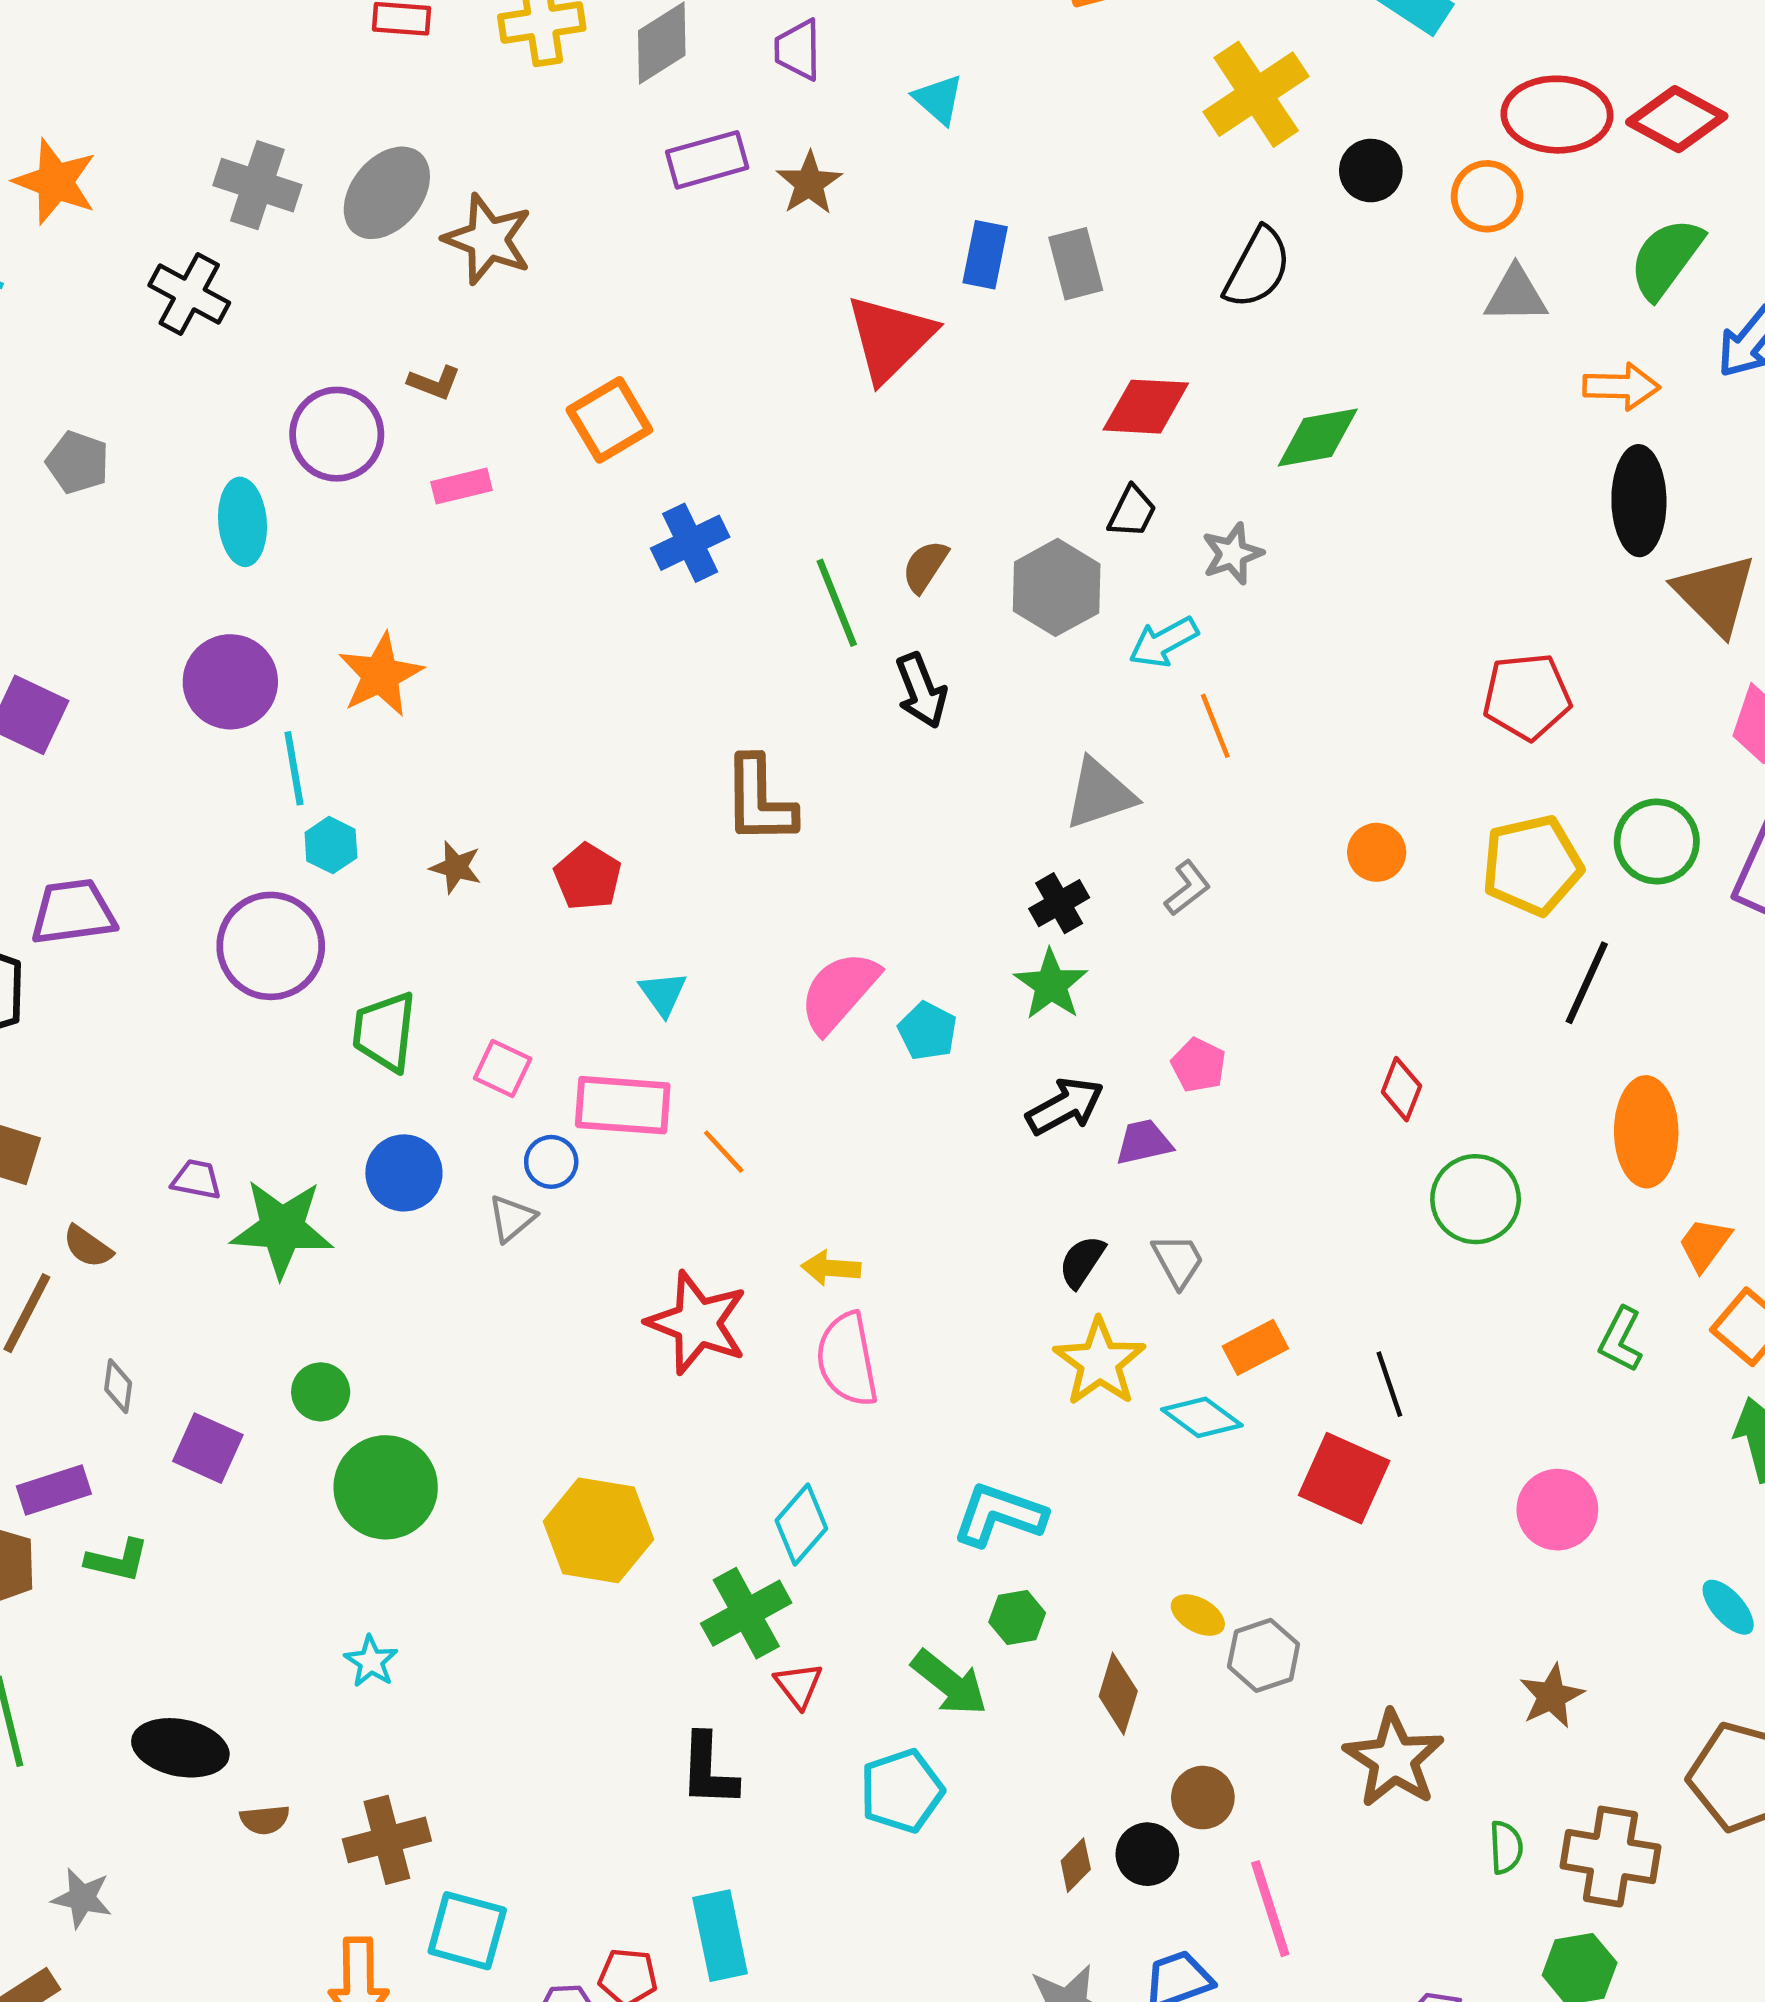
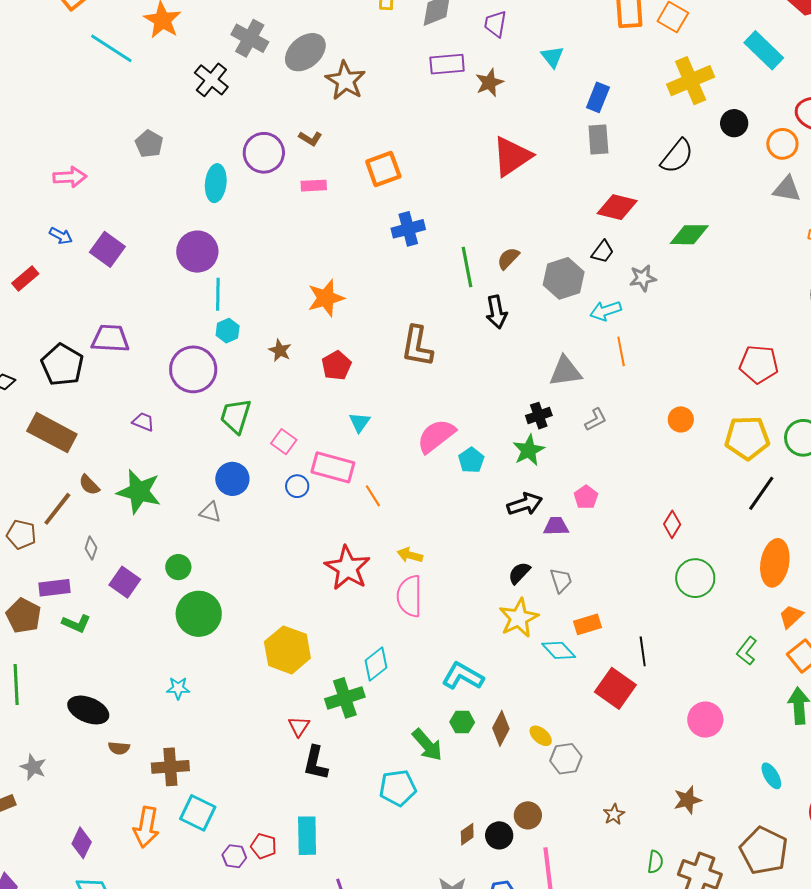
blue rectangle: (985, 255) -> (598, 97), moved
orange star: (380, 675) -> (326, 298), moved
purple trapezoid: (197, 1180) -> (143, 422), moved
gray triangle: (512, 1218) -> (210, 512), moved, turned 45
green star: (282, 1228) -> (139, 492), moved
cyan star: (371, 1661) -> (178, 688), turned 30
red triangle: (799, 1685) -> (299, 726), moved
brown diamond: (1118, 1694) -> (501, 728), moved
brown star: (1394, 1759) -> (614, 814), size x0.5

